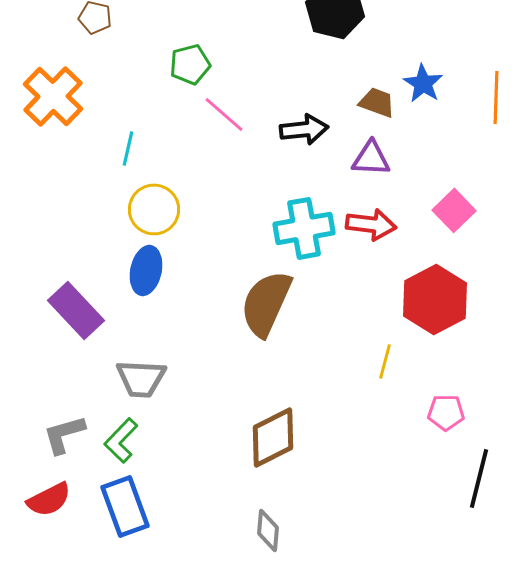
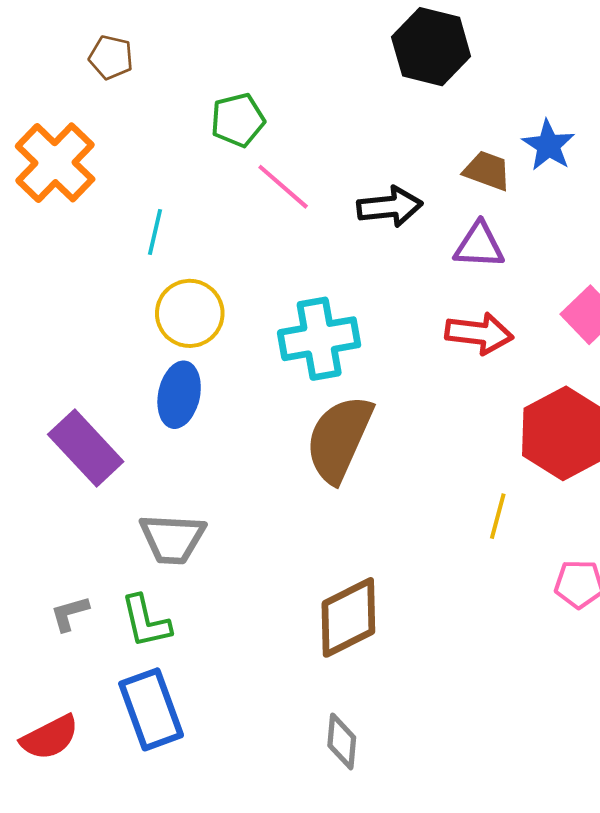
cyan cross: (304, 228) -> (319, 339), moved
gray L-shape: (64, 434) -> (70, 613), size x0.7
green L-shape: (121, 440) -> (146, 621), turned -57
red semicircle: (49, 499) -> (50, 737), moved

